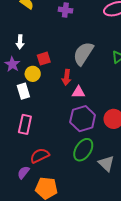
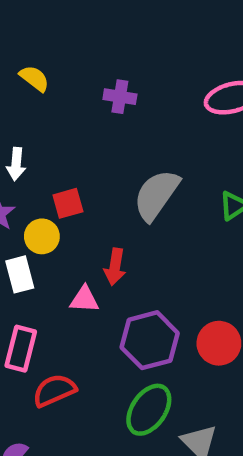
red arrow: (67, 77) -> (115, 267), moved
pink triangle: (78, 92) -> (84, 299), moved
red semicircle: (40, 156) -> (54, 390), moved

